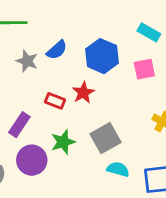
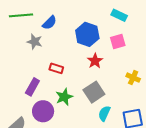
blue semicircle: (57, 50) -> (49, 23), moved
red star: (83, 93) -> (95, 61), moved
cyan semicircle: (118, 169) -> (104, 113), turned -77

